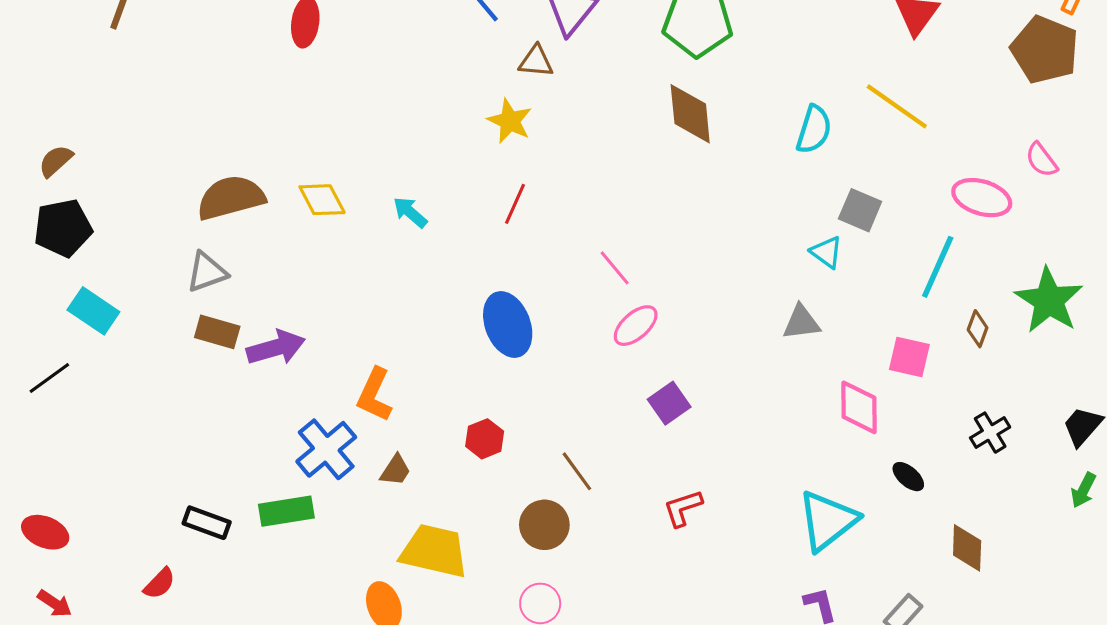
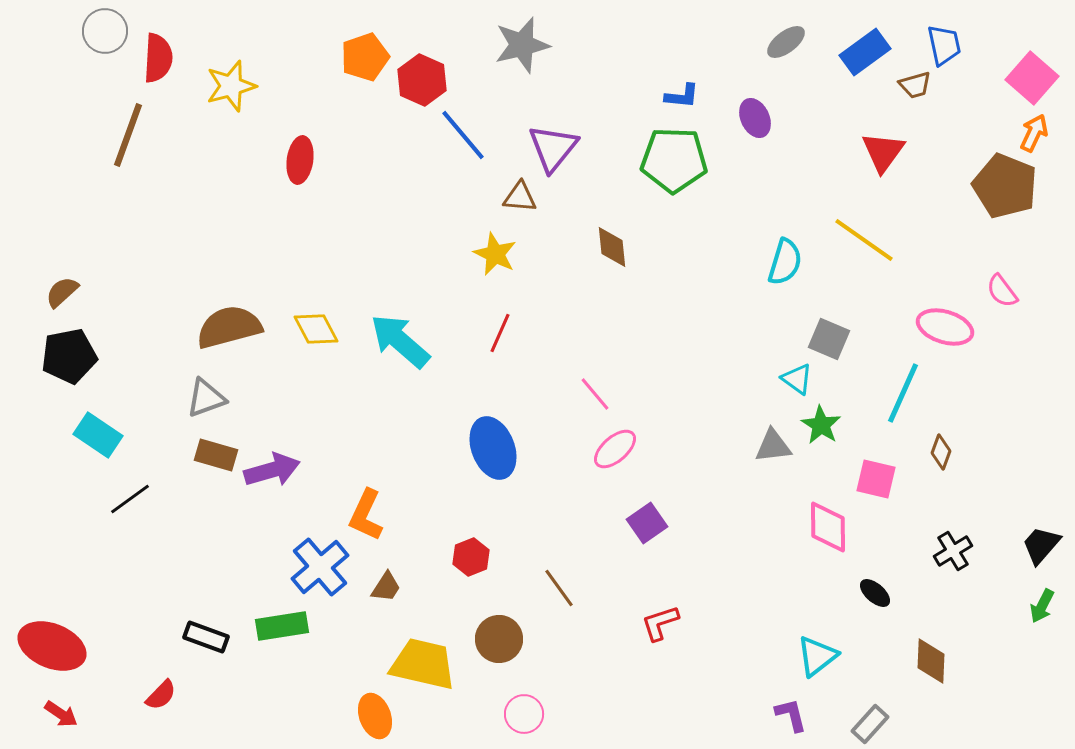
brown diamond: (690, 114) -> (612, 247), moved, size x0.7
cyan arrow: (410, 212) -> (400, 341), size x1.8
green star: (1049, 300) -> (821, 425), moved, size x0.6
black line: (49, 378) -> (130, 499), moved
cyan triangle: (828, 521) -> (817, 656), moved, size x0.7
brown circle: (544, 525) -> (499, 639), moved
red ellipse: (45, 532) -> (52, 646), size x1.5

